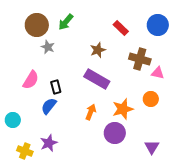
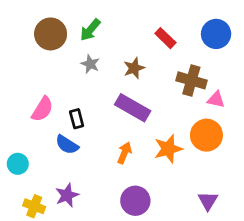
gray star: (48, 47) -> (90, 64), moved
orange circle: (151, 99) -> (206, 135), size x1.5
blue semicircle: (49, 106) -> (67, 145), turned -96
purple circle: (115, 133) -> (135, 201), moved

